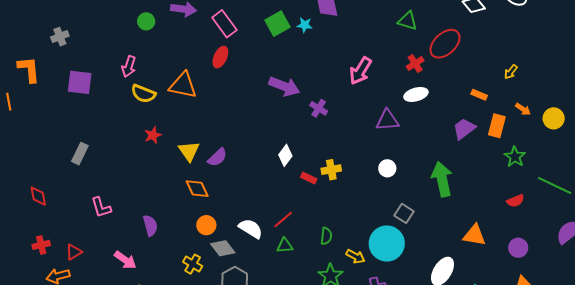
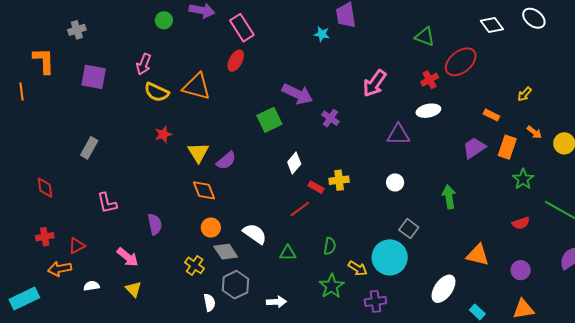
green square: (278, 24) -> (269, 120), moved
green arrow: (442, 179) -> (449, 197), size x0.7
red line: (283, 220) -> (300, 209), moved

